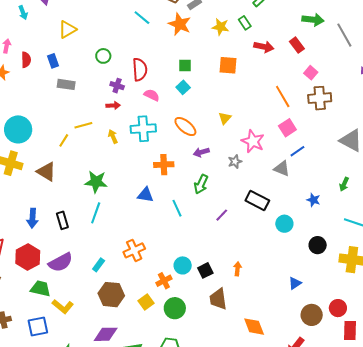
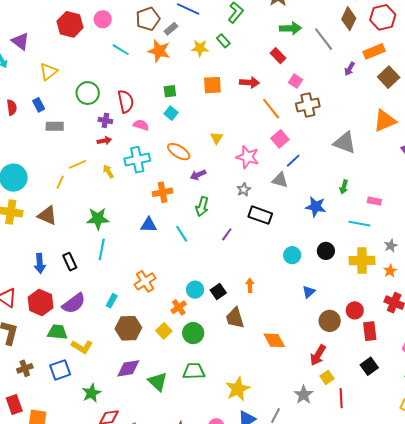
red arrow: (264, 47) -> (249, 82), moved
green circle: (103, 56) -> (88, 93), size x1.5
gray star: (235, 162) -> (244, 190), moved
blue star: (313, 200) -> (316, 207), size x1.5
cyan circle: (284, 224) -> (292, 255), moved

